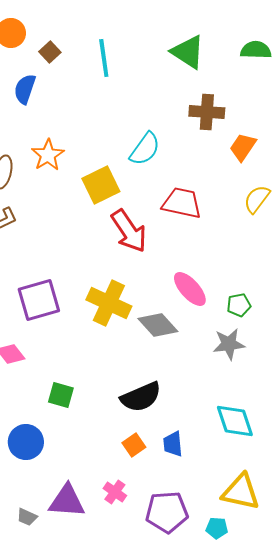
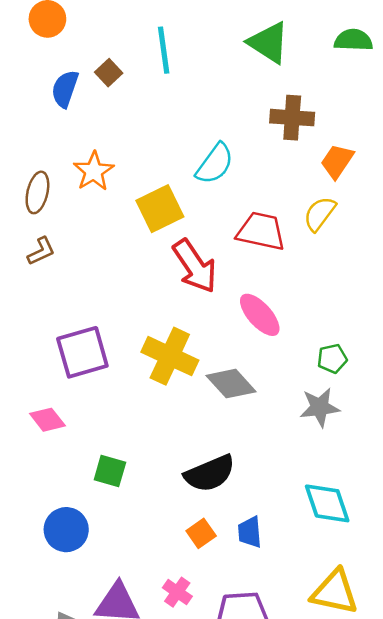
brown square: (50, 52) -> (109, 73), moved
yellow semicircle: (257, 199) -> (320, 214), moved
pink ellipse: (190, 289) -> (260, 315), moved

